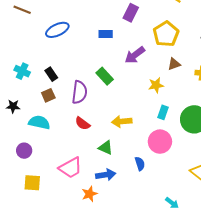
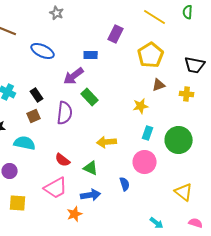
blue ellipse: (57, 30) -> (43, 51), turned 50
purple arrow: (135, 55) -> (74, 76), moved
red semicircle: (82, 123) -> (63, 160), moved

